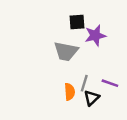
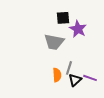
purple star: (95, 35) -> (78, 29), turned -30
purple line: (110, 83) -> (90, 78), moved

